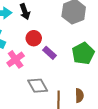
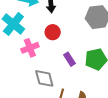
purple rectangle: (49, 53) -> (70, 59), moved

